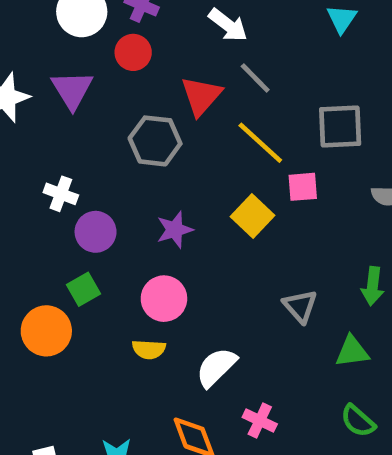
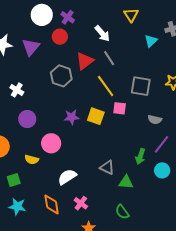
yellow square: (252, 216) -> (96, 116), turned -36
purple star: (175, 230) -> (72, 117), moved
purple circle: (96, 232) -> (27, 119), moved
green square: (84, 289) -> (14, 180), moved
gray triangle: (300, 306) -> (107, 167), moved, turned -35
yellow semicircle: (149, 349) -> (32, 160), moved

